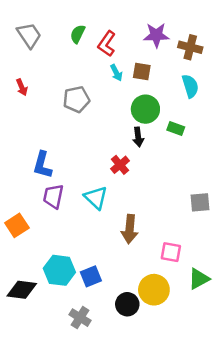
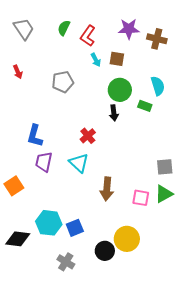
cyan semicircle: (190, 86) -> (158, 86), moved
red cross: (120, 165) -> (88, 136), moved
pink square: (171, 252) -> (141, 198), moved
green triangle: (199, 279) -> (164, 194), moved

